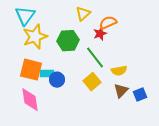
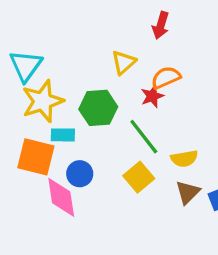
cyan rectangle: (47, 74) -> (63, 135), moved
pink diamond: (30, 100) -> (61, 197), moved

